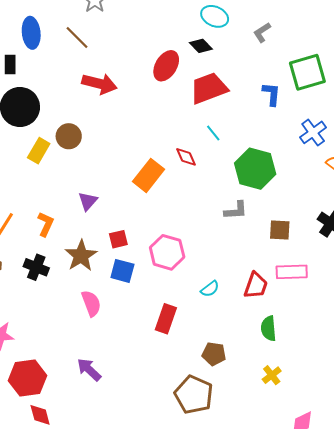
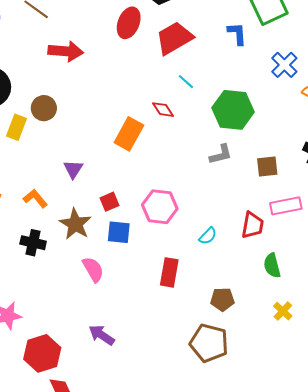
orange L-shape: (46, 224) -> (35, 199), turned -55

